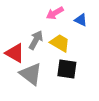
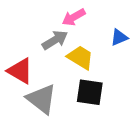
blue triangle: (81, 20) -> (119, 37), moved, turned -48
gray arrow: (36, 40) -> (55, 40), moved, turned 30

